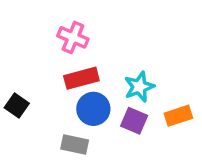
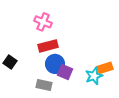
cyan star: (139, 87) -> (94, 76), moved
purple square: (134, 121) -> (65, 72), moved

